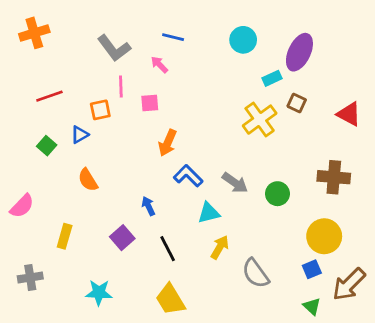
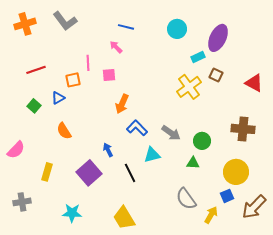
gray L-shape: (114, 48) -> (65, 21), moved
purple square: (122, 238) -> (89, 173), size x1.4
yellow arrow: (220, 247) -> (211, 215), moved
black line: (168, 249) -> (130, 173), moved
green triangle: (312, 306) -> (193, 163), moved, turned -40

